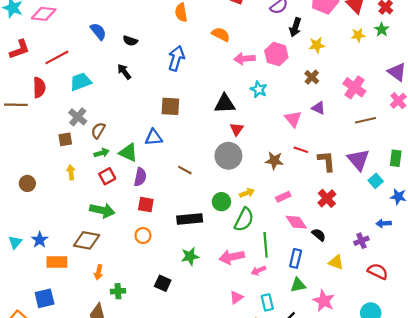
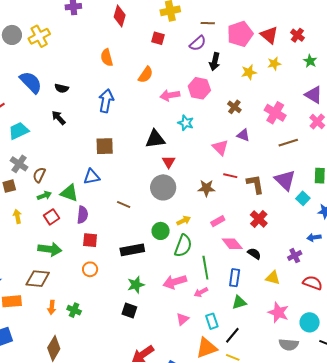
green star: (382, 30) -> (310, 61), moved
blue semicircle: (98, 31) -> (31, 82), size x1.4
orange semicircle: (221, 34) -> (146, 75), turned 102
yellow star: (317, 45) -> (249, 72), moved
black square: (163, 283) -> (129, 311), moved
green cross: (118, 291) -> (74, 310), moved, turned 32
pink star: (324, 301) -> (278, 312), moved

